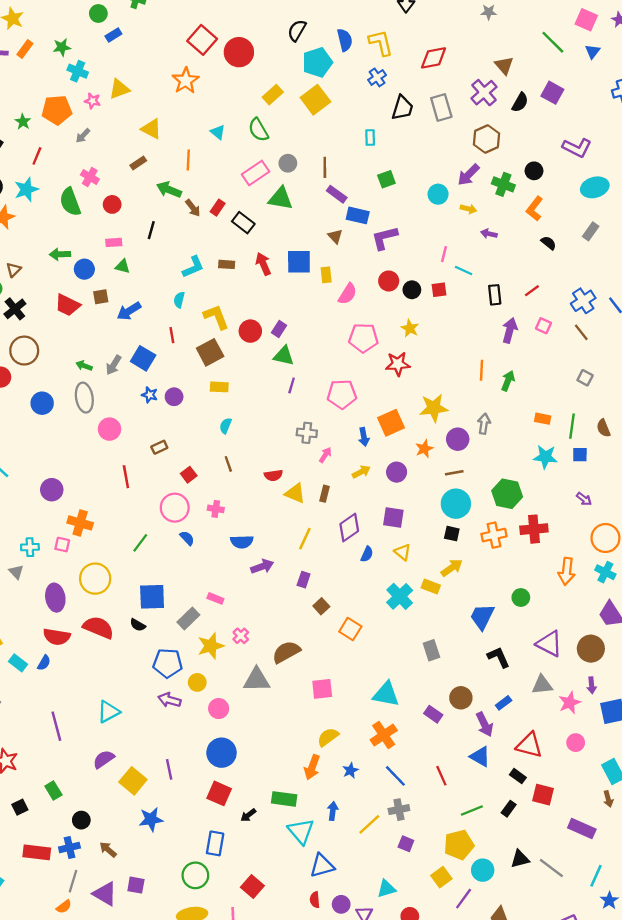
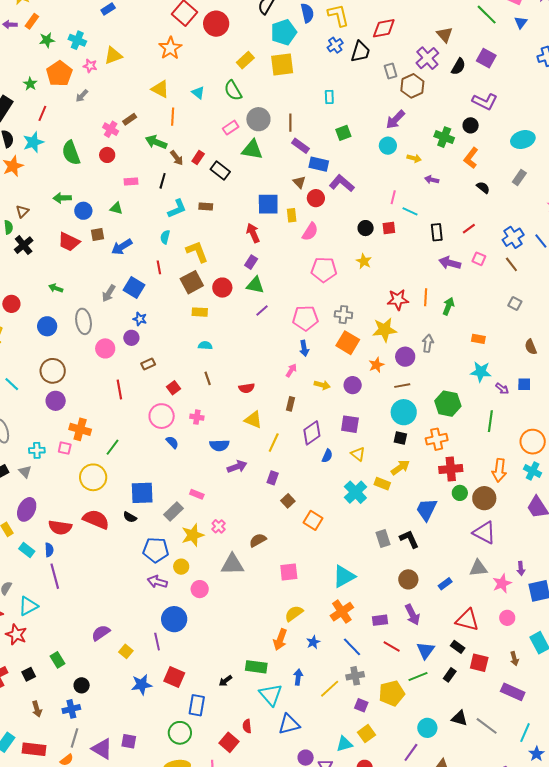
green star: (62, 47) -> (47, 40), moved
yellow square: (315, 100) -> (282, 64), turned 30
black trapezoid: (402, 108) -> (360, 52), moved
gray rectangle: (441, 108) -> (391, 71), size x0.7
orange pentagon: (57, 110) -> (59, 74), turned -30
yellow triangle: (151, 129) -> (160, 89), moved
brown hexagon: (487, 139) -> (412, 86), moved
purple L-shape: (577, 148) -> (485, 101), moved
gray circle: (288, 163) -> (258, 119), size x1.5
pink rectangle: (256, 173) -> (231, 128), size x0.7
purple arrow: (469, 175) -> (395, 120), moved
pink cross: (90, 177) -> (111, 129), moved
black line: (151, 230) -> (163, 181), moved
purple L-shape: (384, 238) -> (342, 183), turned 55
pink rectangle: (114, 242) -> (131, 181), moved
red arrow: (263, 264) -> (253, 233), moved
red circle: (389, 281) -> (316, 198), moved
purple arrow: (510, 330) -> (450, 263), turned -90
red circle: (250, 331) -> (222, 288), moved
brown circle: (24, 351) -> (53, 371), moved
red star: (398, 364) -> (398, 300), moved
green arrow: (84, 366) -> (56, 288), moved
purple line: (292, 385) -> (262, 311), turned 32
purple circle: (174, 397) -> (131, 338), moved
orange square: (391, 423) -> (348, 343), turned -35
cyan semicircle: (226, 426) -> (205, 345), turned 72
green line: (572, 426) -> (490, 421), moved
gray cross: (307, 433) -> (343, 315), moved
blue arrow: (364, 437) -> (304, 348), moved
blue square: (580, 455) -> (524, 384), moved
yellow arrow: (361, 472) -> (322, 385), turned 42
yellow triangle: (295, 493) -> (253, 420), moved
purple arrow: (584, 499) -> (502, 389), moved
red cross: (534, 529) -> (451, 469), moved
green line: (140, 543) -> (113, 447), moved
purple ellipse: (55, 598) -> (27, 509), moved, turned 35
brown circle: (591, 649) -> (484, 498), moved
brown semicircle: (286, 652) -> (258, 540), size x0.7
black L-shape: (499, 657) -> (409, 539), moved
blue semicircle: (44, 663) -> (49, 550), turned -32
cyan triangle: (386, 694) -> (344, 576), turned -40
cyan triangle: (108, 712) -> (28, 606), moved
purple rectangle: (433, 714) -> (380, 620), moved, turned -42
purple arrow: (485, 724) -> (412, 615), moved
purple line: (56, 726) -> (55, 576), moved
blue circle: (222, 753) -> (174, 619), moved
blue triangle: (480, 757) -> (426, 650), moved, turned 36
red line: (441, 776) -> (392, 647), turned -36
yellow square: (133, 781) -> (126, 651), size x0.6
red square: (219, 793) -> (174, 677), moved
brown arrow: (608, 799) -> (514, 659), moved
yellow pentagon: (459, 845) -> (392, 693), moved
brown arrow: (108, 850) -> (37, 709), moved, turned -147
red rectangle: (37, 852) -> (34, 749), moved
black triangle: (520, 859) -> (459, 718), turned 30
yellow square: (441, 877) -> (366, 734), moved
red semicircle: (315, 900) -> (247, 726), moved

